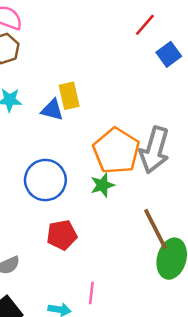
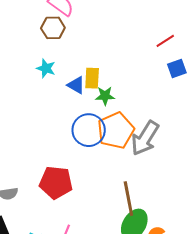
blue circle: (45, 180) -> (89, 130), moved
green star: (102, 185) -> (105, 96), moved
red pentagon: (62, 235) -> (56, 182), size x1.4

